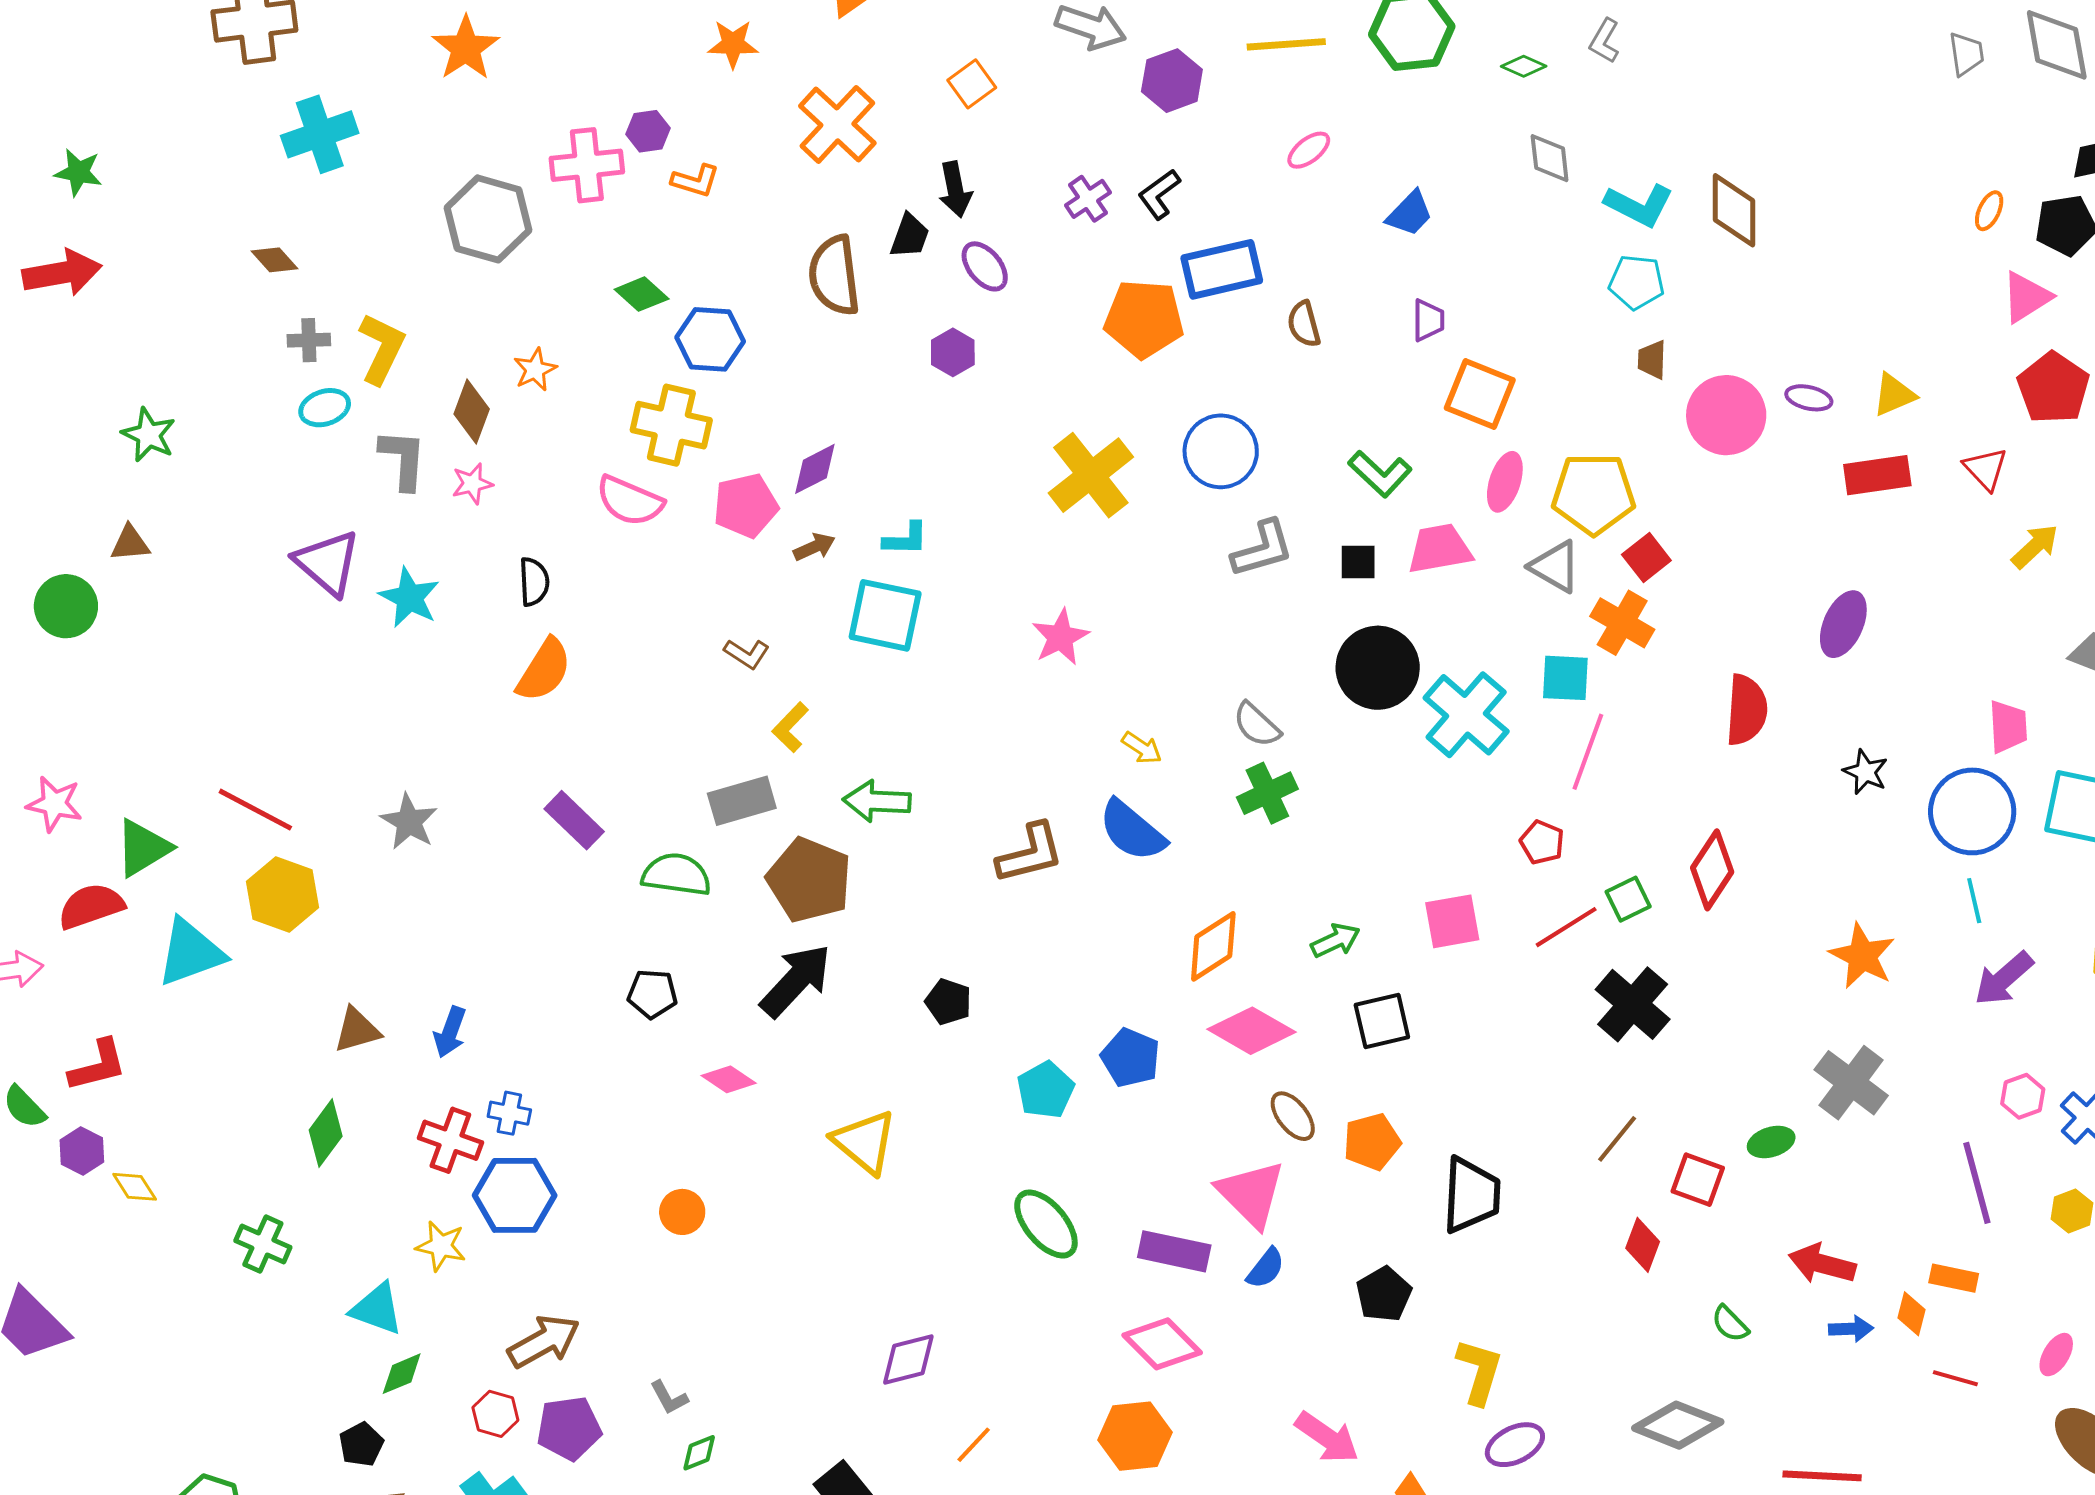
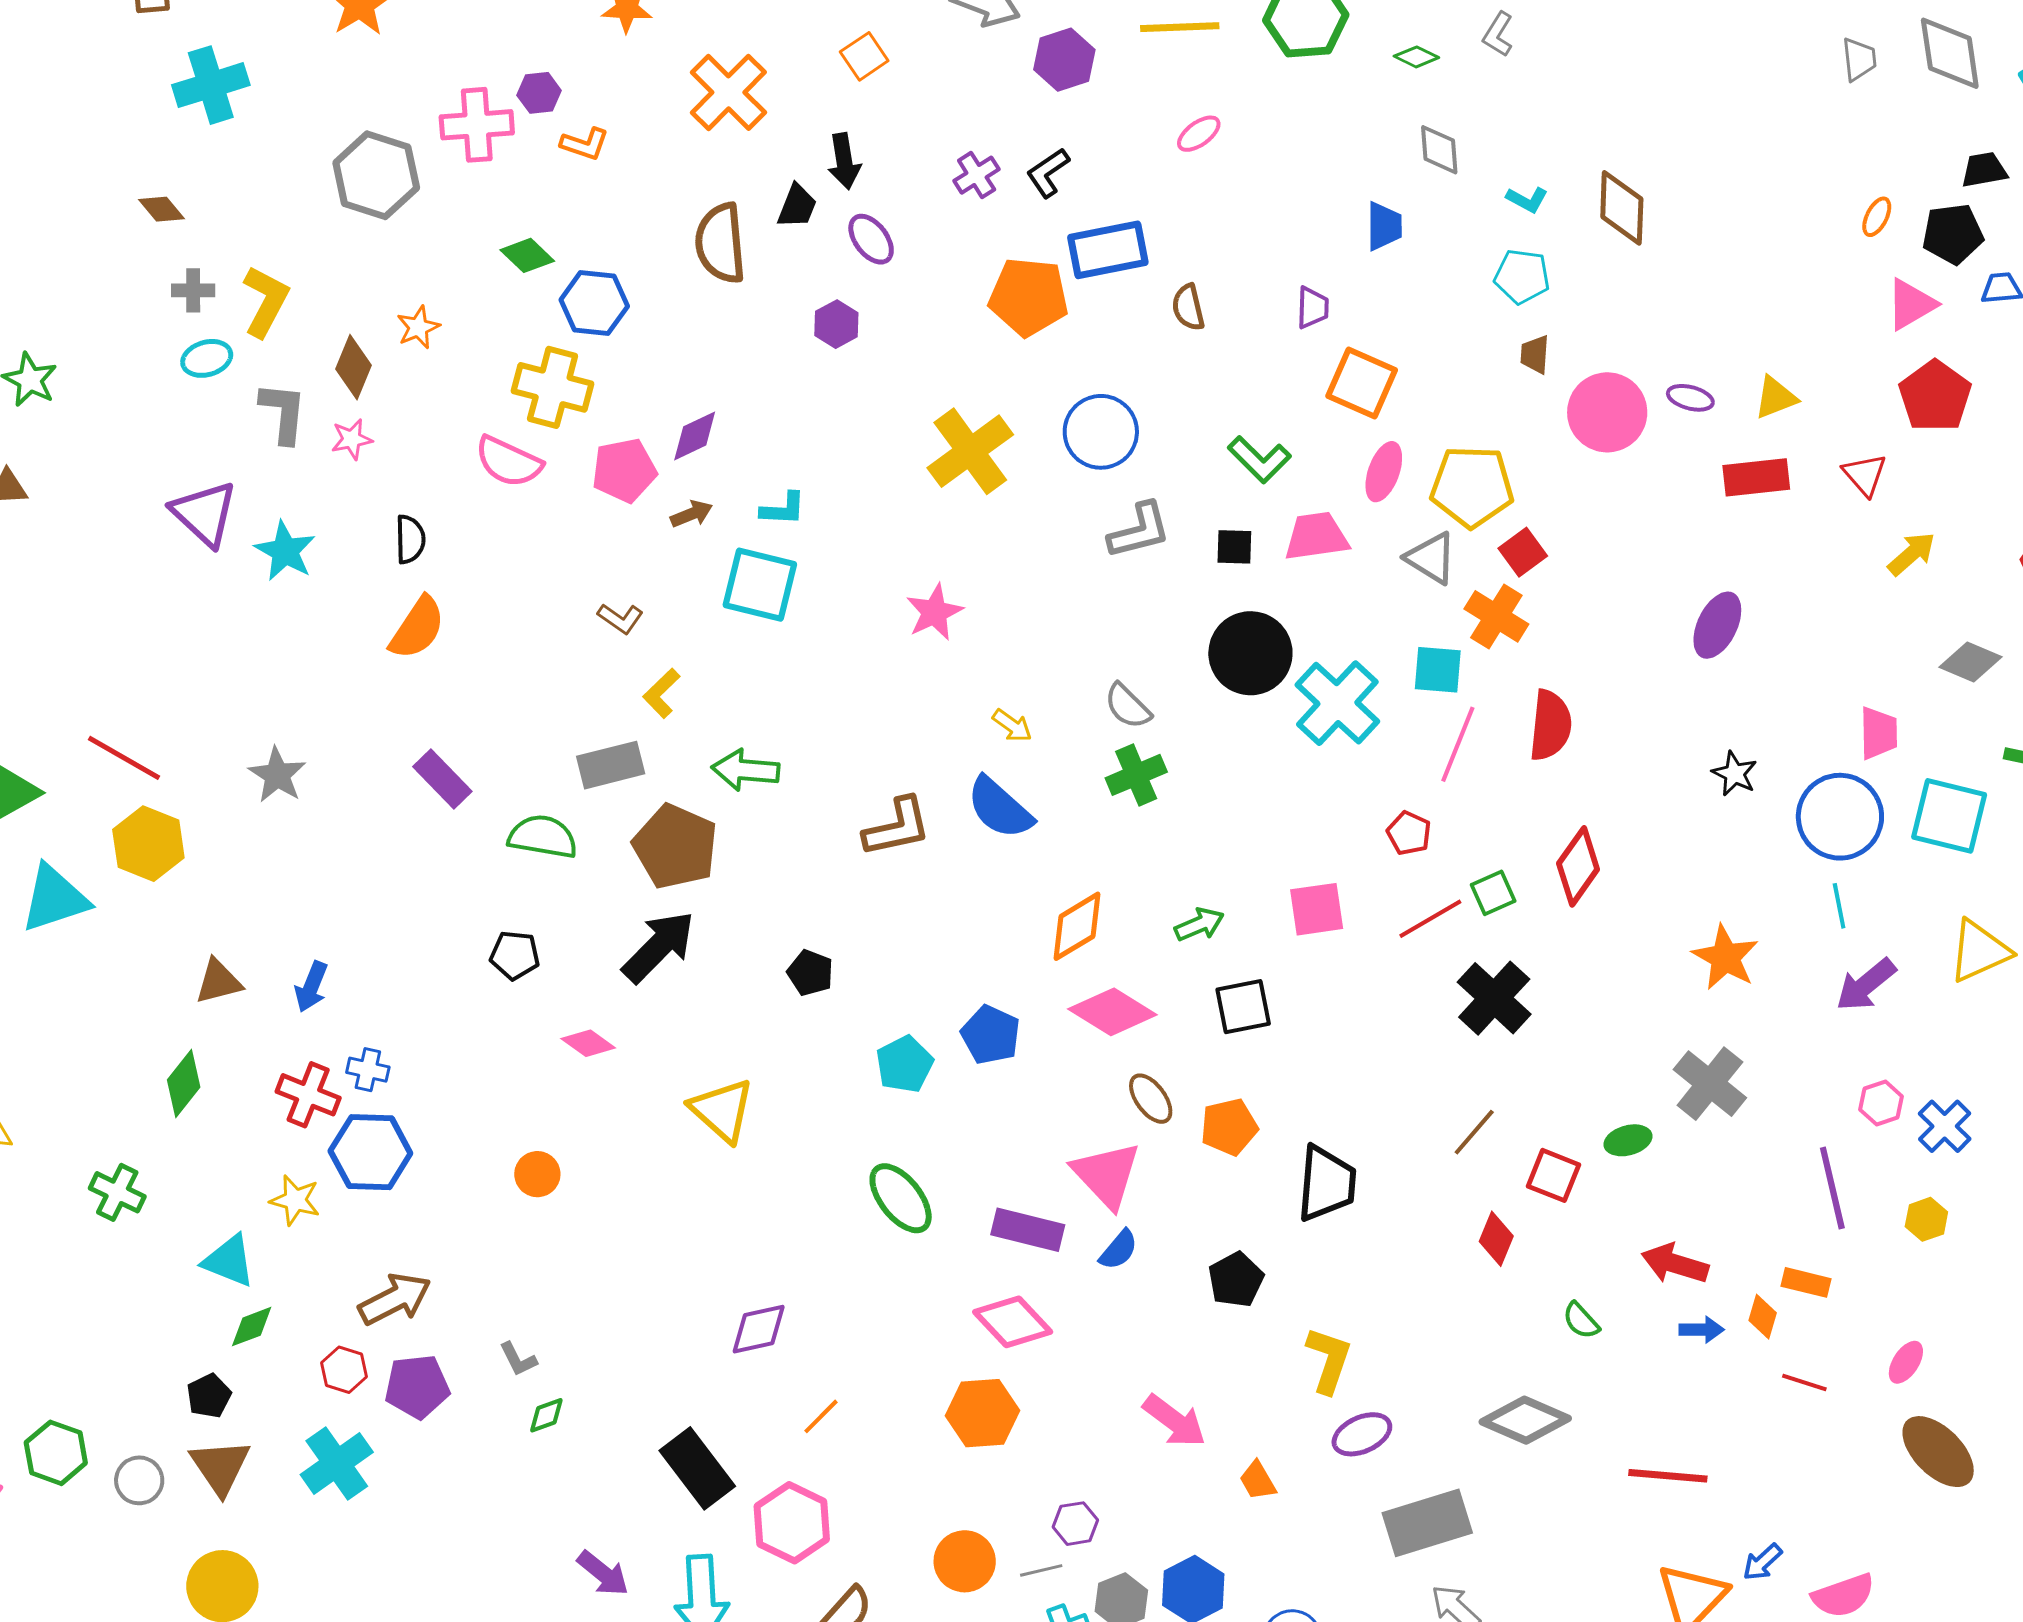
cyan L-shape: (1639, 205) -> (1527, 200), size x0.6
blue trapezoid: (1410, 214) -> (1384, 226), moved, turned -46
red semicircle: (1746, 710) -> (1550, 725), moved

